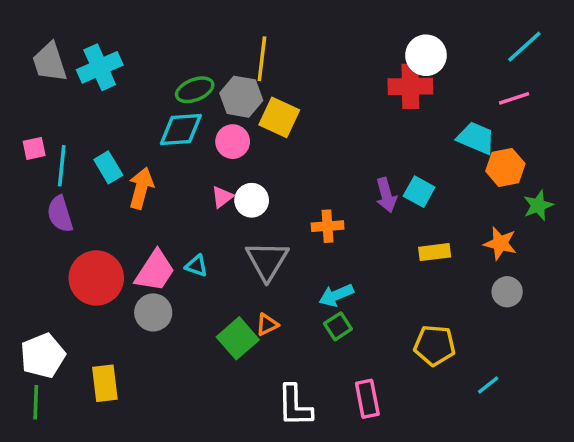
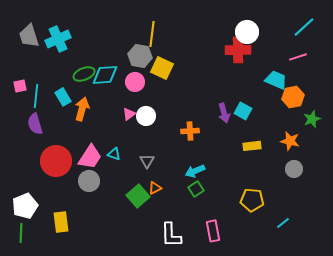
green ellipse: (195, 90) -> (84, 74), moved
gray triangle: (267, 261) -> (147, 161), moved, size x0.6

